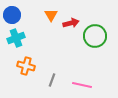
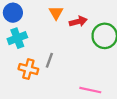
gray line: (52, 80) -> (49, 60), moved

